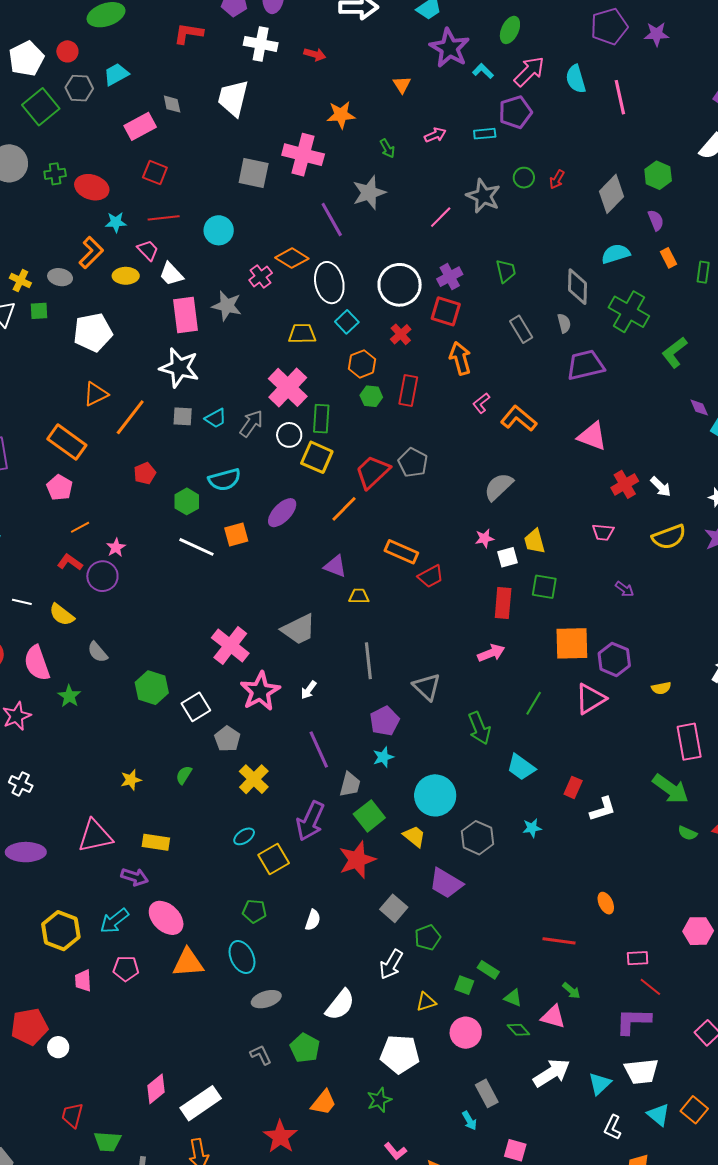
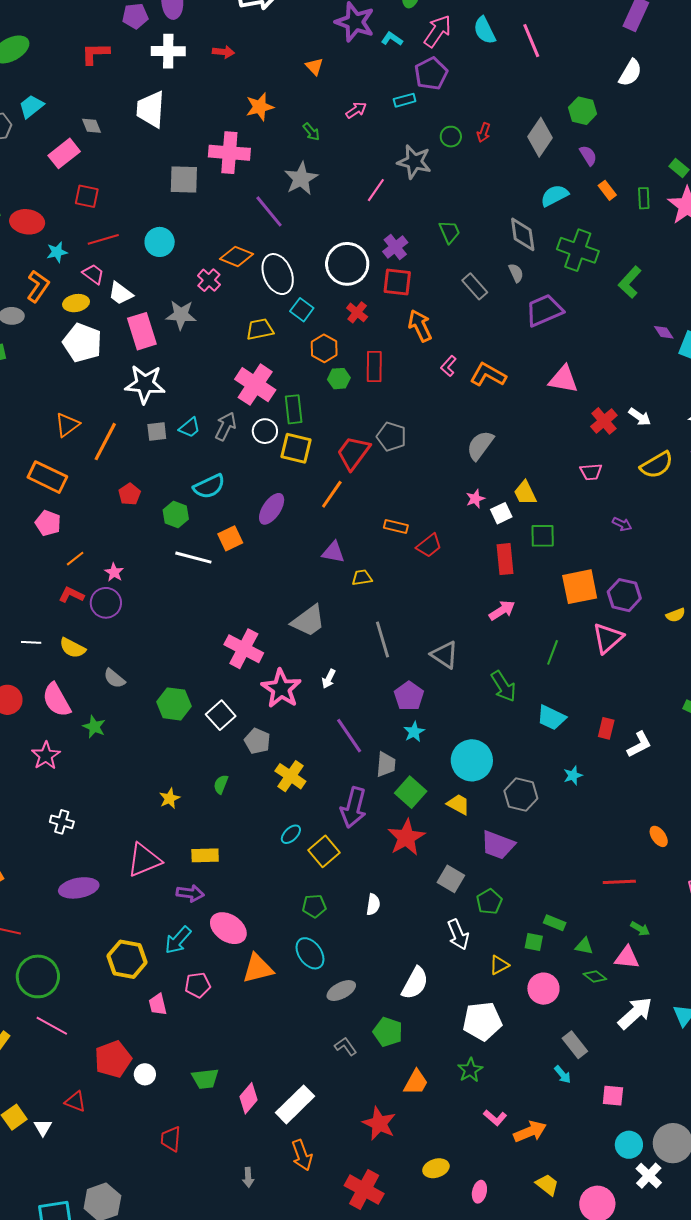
white pentagon: (93, 332) -> (82, 343), moved, turned -30
orange rectangle: (401, 552) -> (396, 526), size x0.7
white arrow: (391, 964) -> (458, 935), turned -44
green trapezoid: (108, 1142) -> (205, 1079), moved

